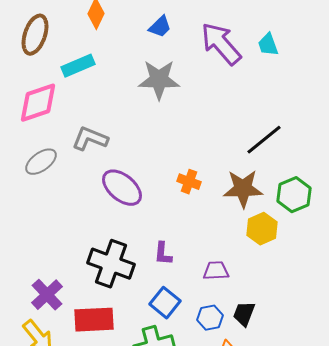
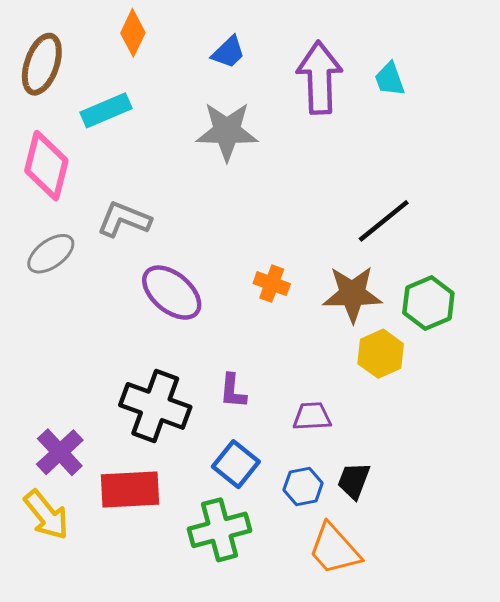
purple arrow: (221, 44) -> (319, 78), turned 39
pink diamond: (38, 103) -> (46, 166), turned -57

